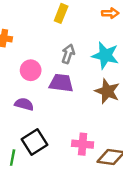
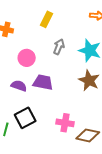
yellow rectangle: (61, 13) -> (47, 19), moved
purple trapezoid: (61, 83) -> (43, 82), moved

